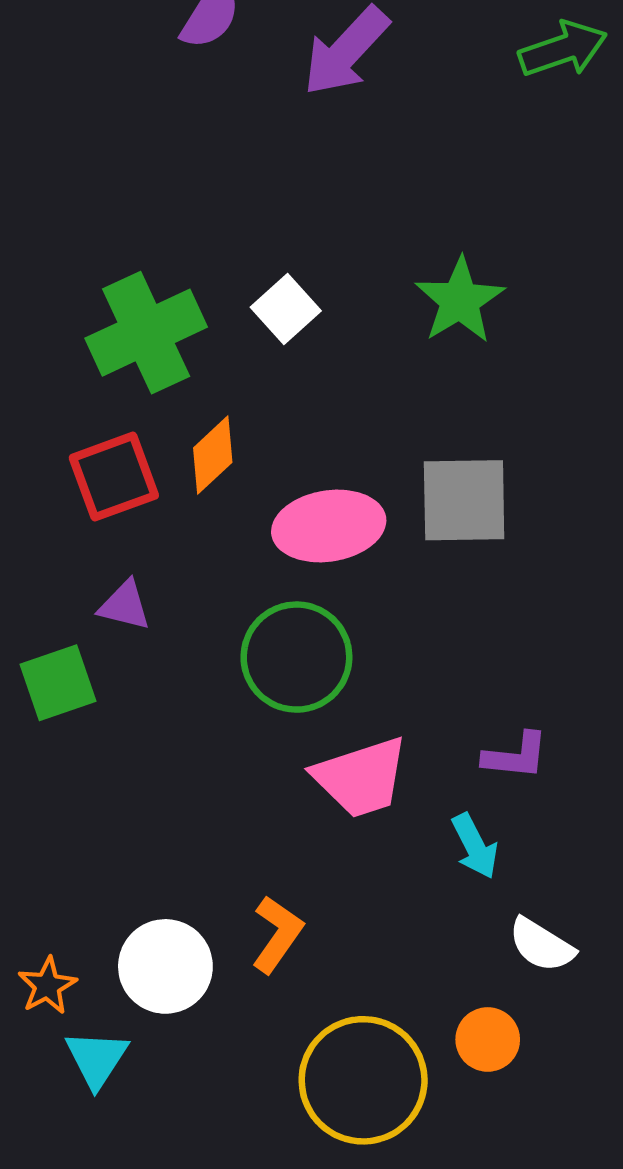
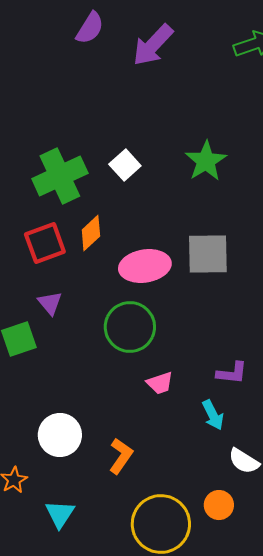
purple triangle: (125, 605) -> (50, 303), turned 36
pink trapezoid: (361, 777) -> (160, 383), size x0.6
white circle: (165, 966) -> (60, 435), moved
cyan triangle: (97, 1059) -> (60, 514), moved

